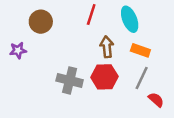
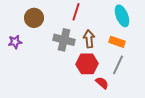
cyan ellipse: (130, 19) -> (122, 16), moved
gray cross: (70, 80) -> (64, 40), moved
red semicircle: (156, 100) -> (102, 83), moved

